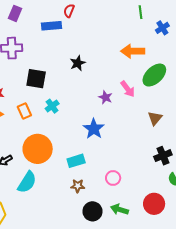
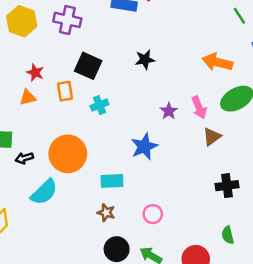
green line: (141, 12) -> (239, 16), turned -40
orange rectangle: (24, 111) -> (65, 91), moved
brown triangle: (155, 118) -> (212, 137), moved
black cross: (163, 156) -> (227, 186), moved

